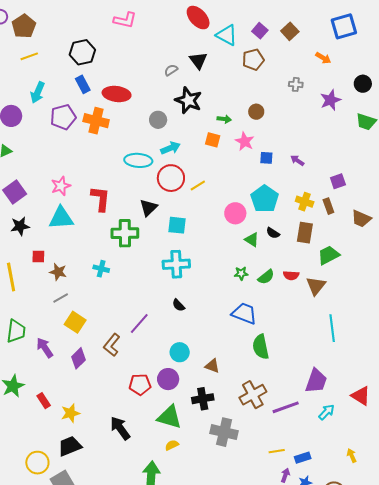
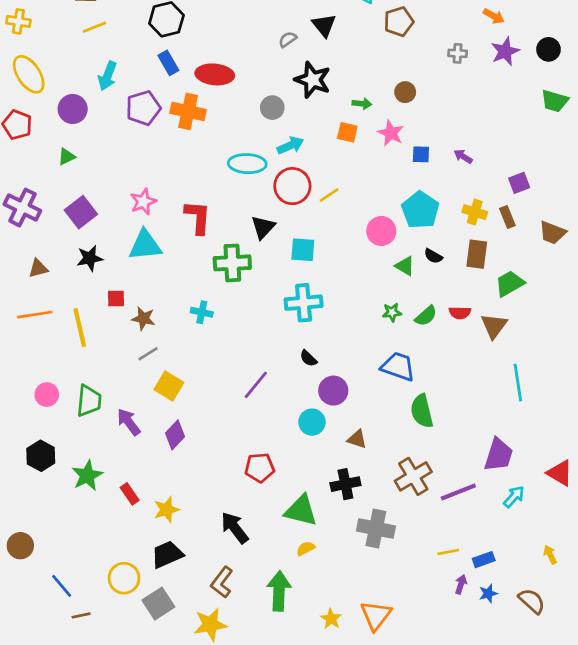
purple star: (330, 100) -> (505, 51), moved
brown L-shape: (112, 345) -> (222, 582), moved
purple circle: (168, 379) -> (333, 391), moved

